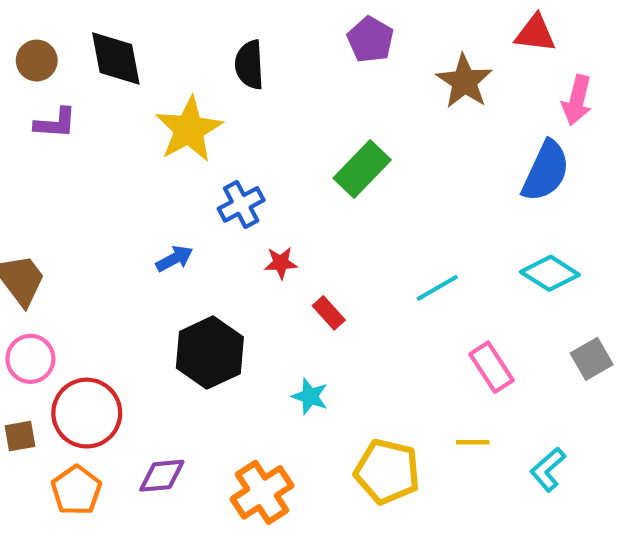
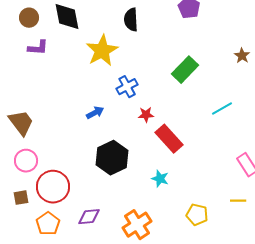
brown star: (464, 81) -> (242, 56), moved, size x0.6
cyan line: (437, 288) -> (222, 109), moved
red rectangle: (329, 313) -> (169, 139), size x1.8
yellow pentagon: (387, 471) -> (197, 215), size x0.7

